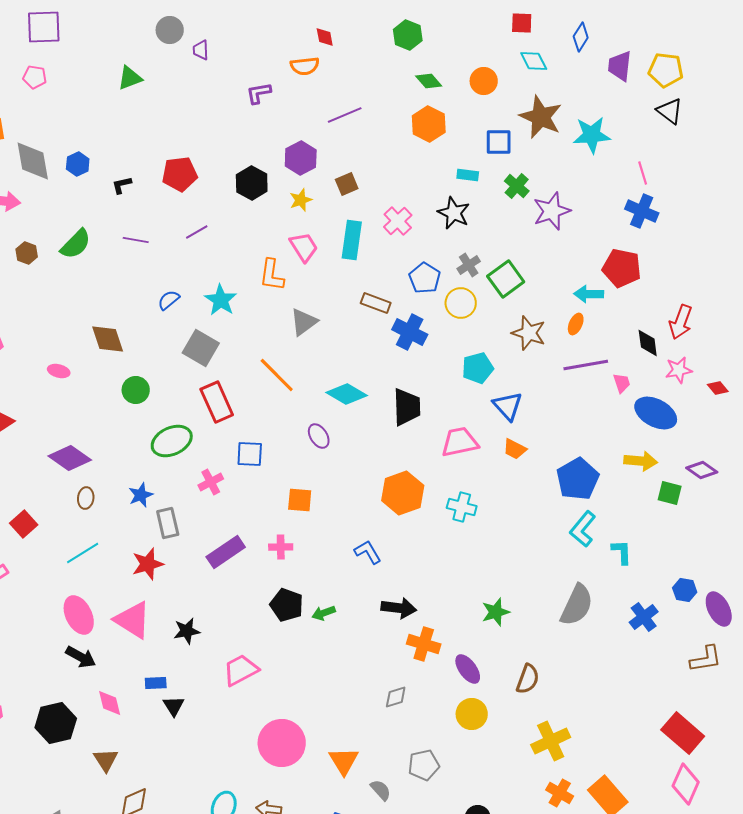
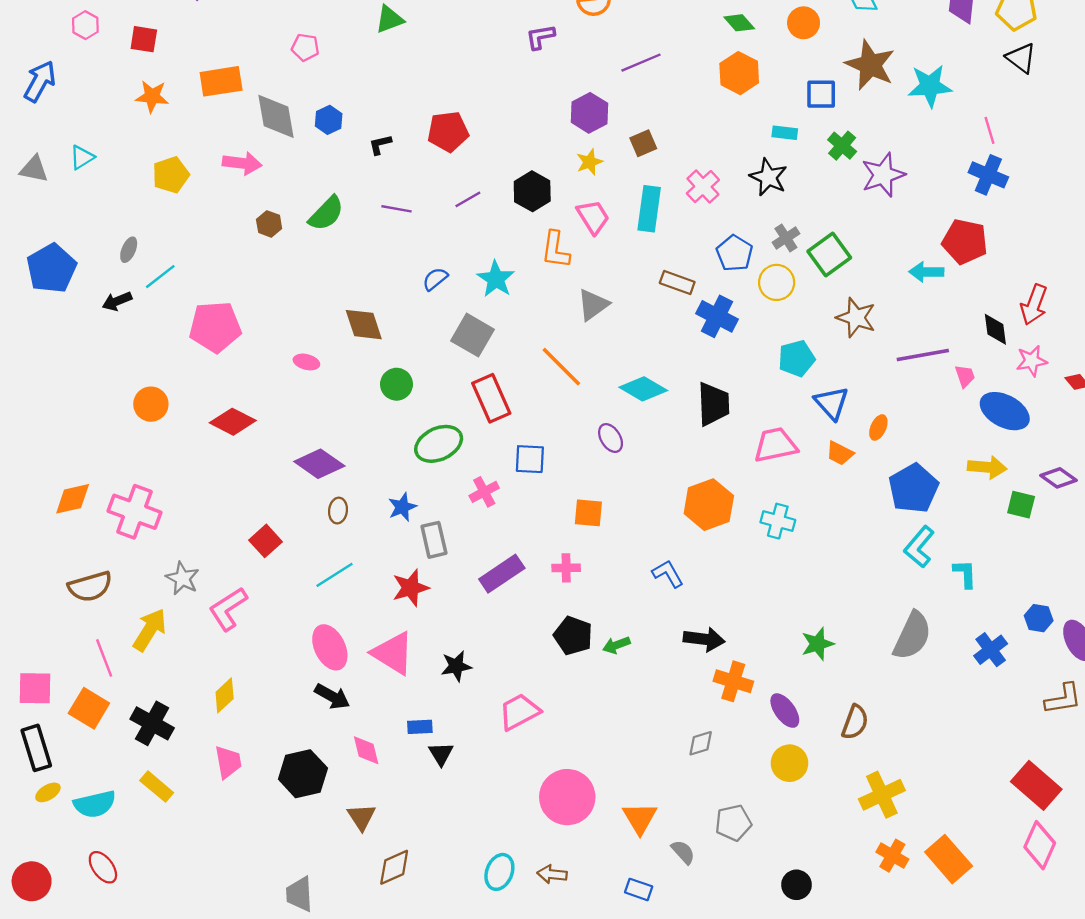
pink pentagon: (35, 77) -> (305, 47), moved
black hexagon: (252, 183) -> (532, 191), moved
orange ellipse: (576, 324) -> (878, 427), moved

